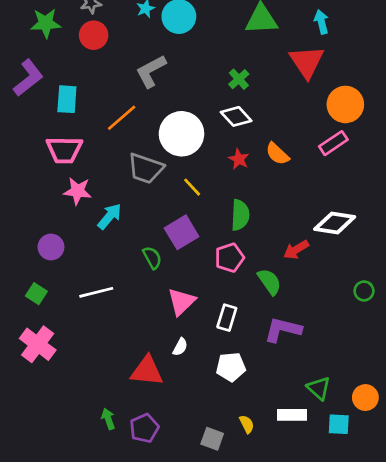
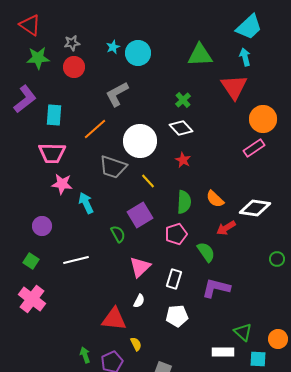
orange semicircle: (277, 154) -> (215, 199), moved
cyan arrow: (110, 216) -> (86, 203), turned -65
yellow semicircle: (247, 424) -> (136, 344), moved

